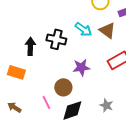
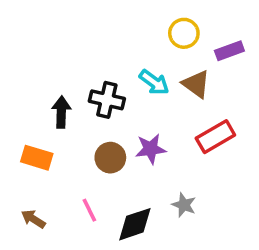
brown circle: (63, 87) -> (110, 158), moved
gray star: (106, 105) -> (184, 205), moved

